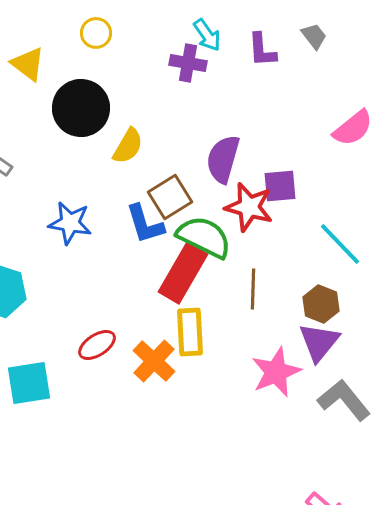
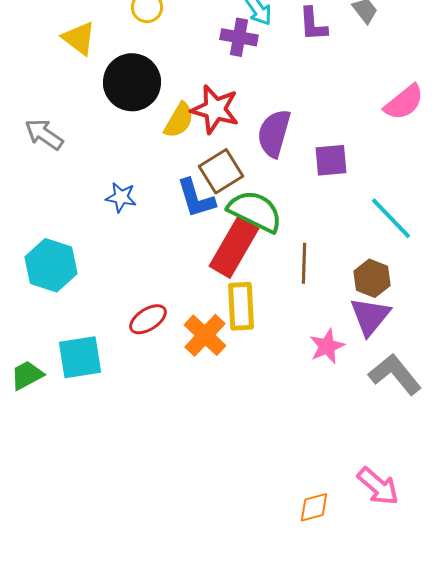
red star: (249, 207) -> (215, 109), moved
blue star: (70, 223) -> (121, 197), size x0.7
pink star: (276, 372) -> (327, 346), size x0.7

